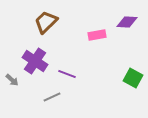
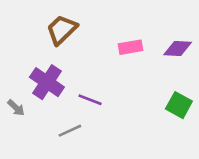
purple diamond: (127, 22) -> (178, 48), moved

